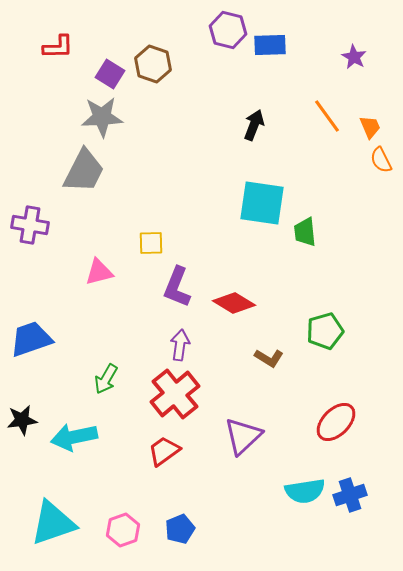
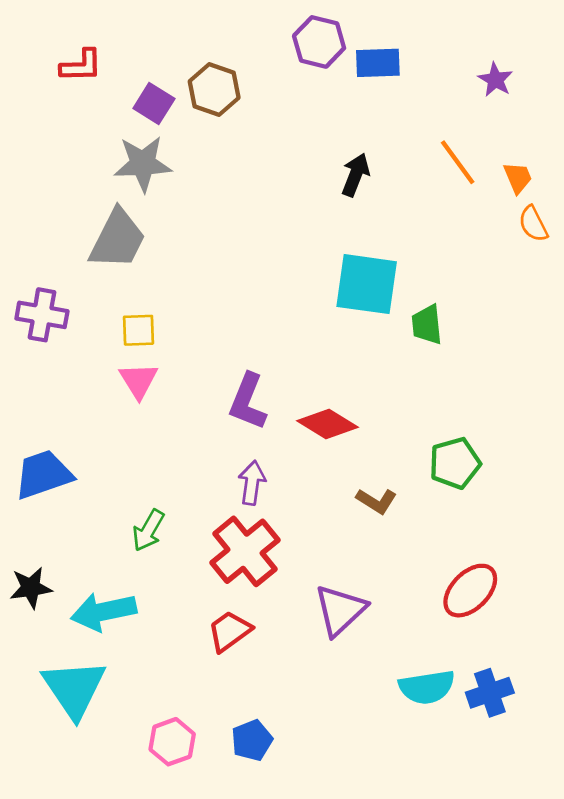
yellow square: (151, 243) -> (139, 330), moved
pink triangle: (99, 272) -> (139, 381), turned -48
cyan triangle: (53, 523) -> (74, 689), moved, turned -45

